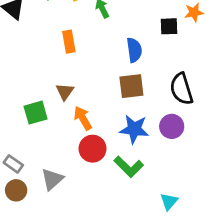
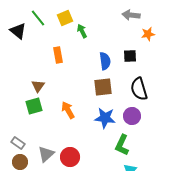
black square: (169, 26) -> (130, 56), moved
brown triangle: (65, 92) -> (38, 86), moved
red circle: (93, 149) -> (70, 157), moved
green L-shape: (129, 167) -> (122, 145), moved, turned 70

